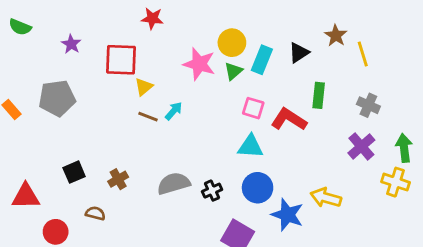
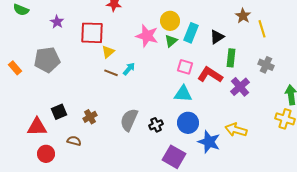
black triangle: (299, 53) -> (217, 37), moved
purple cross: (361, 146) -> (240, 87), moved
gray semicircle: (174, 183) -> (129, 120), turned -50
red triangle: (26, 196) -> (37, 127), moved

